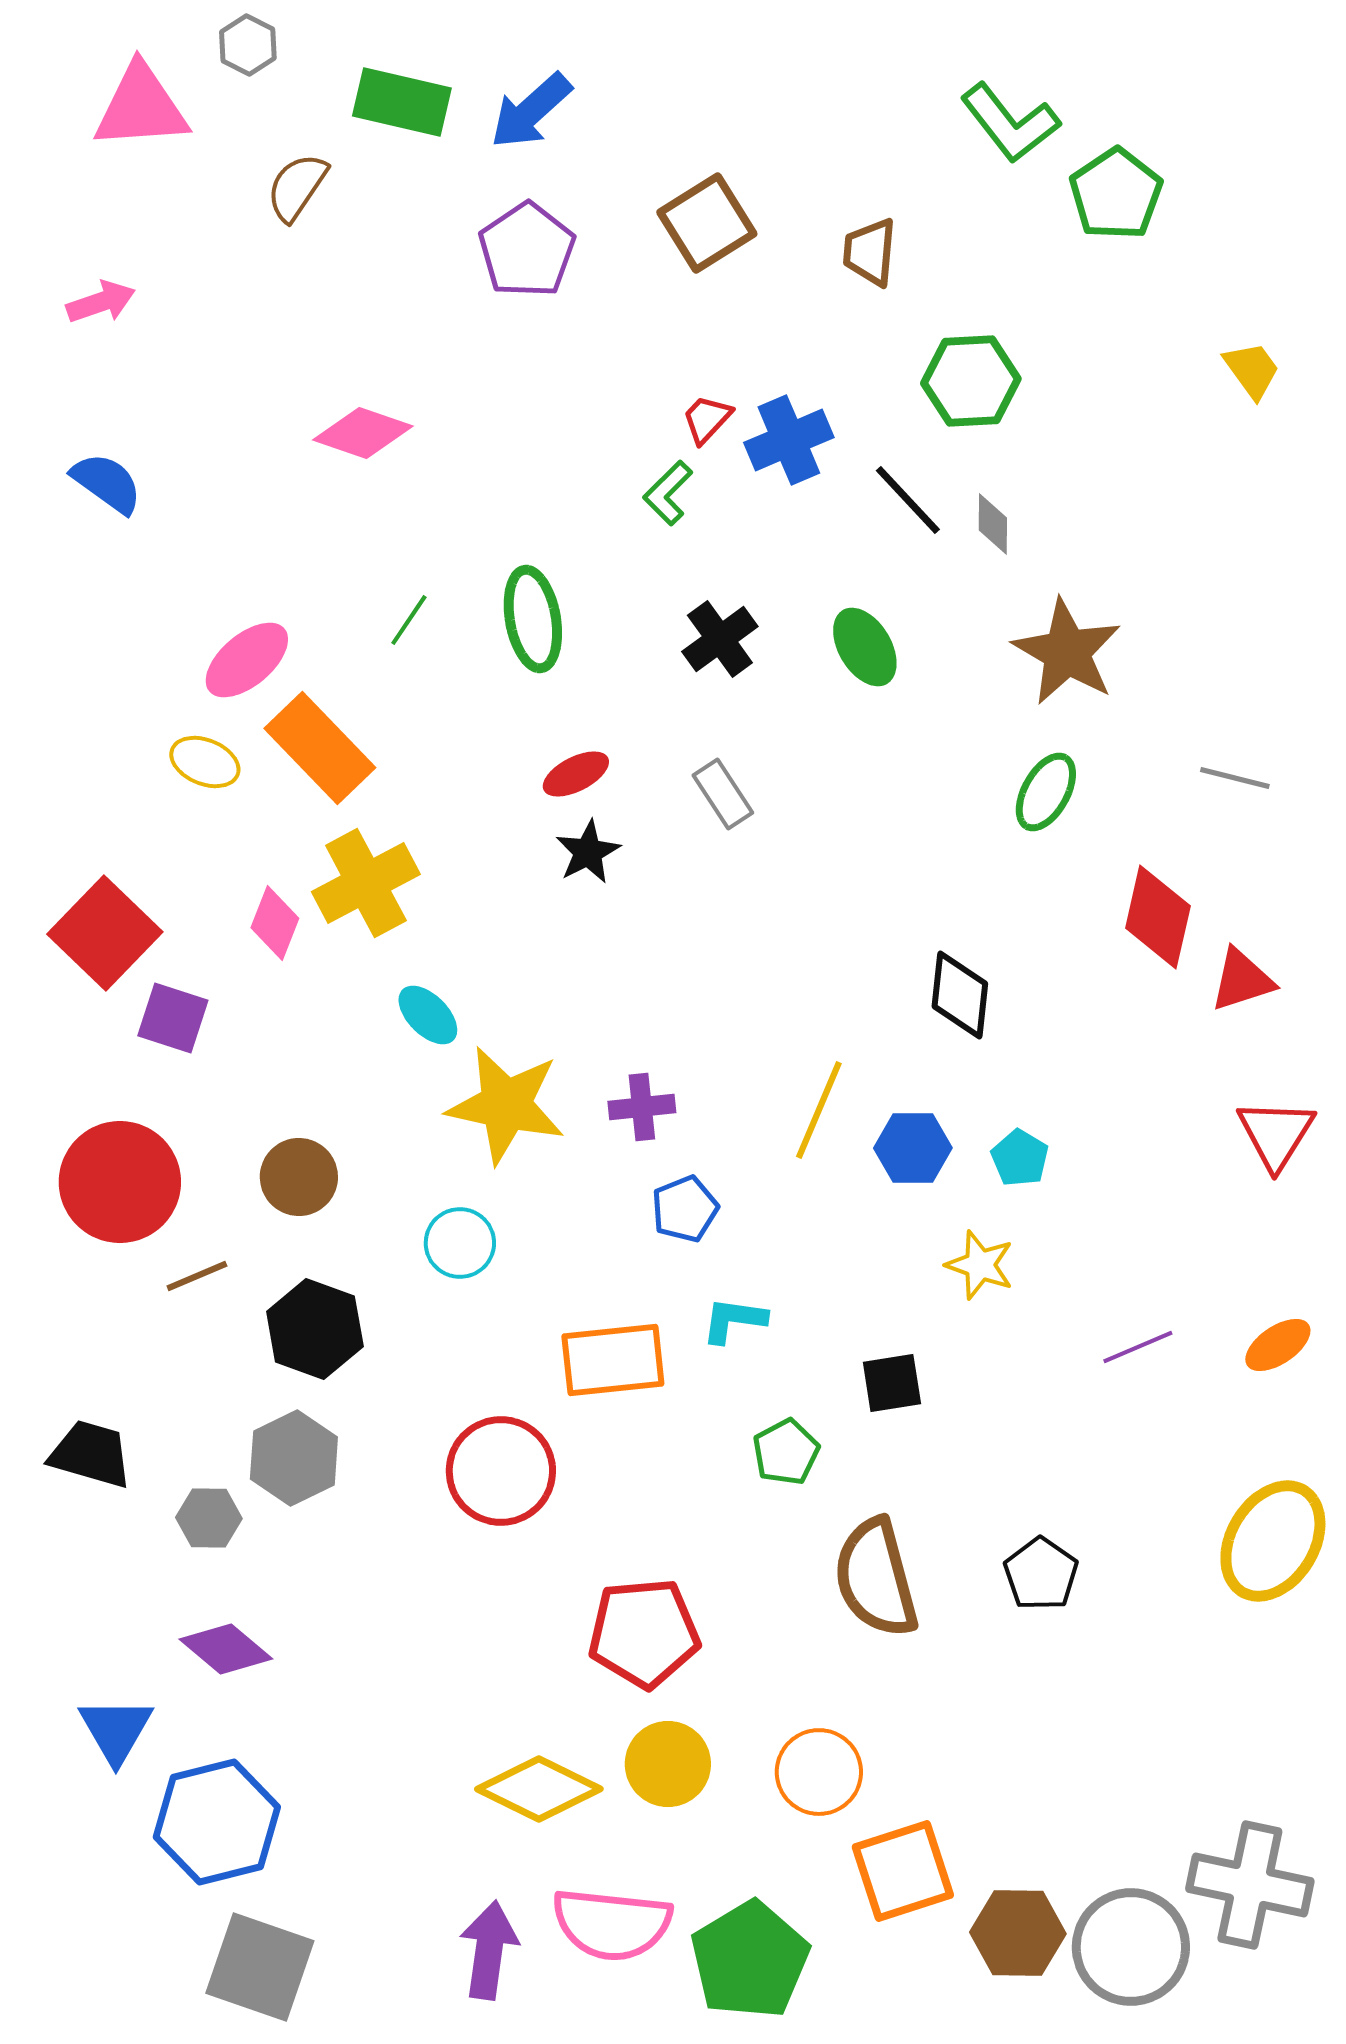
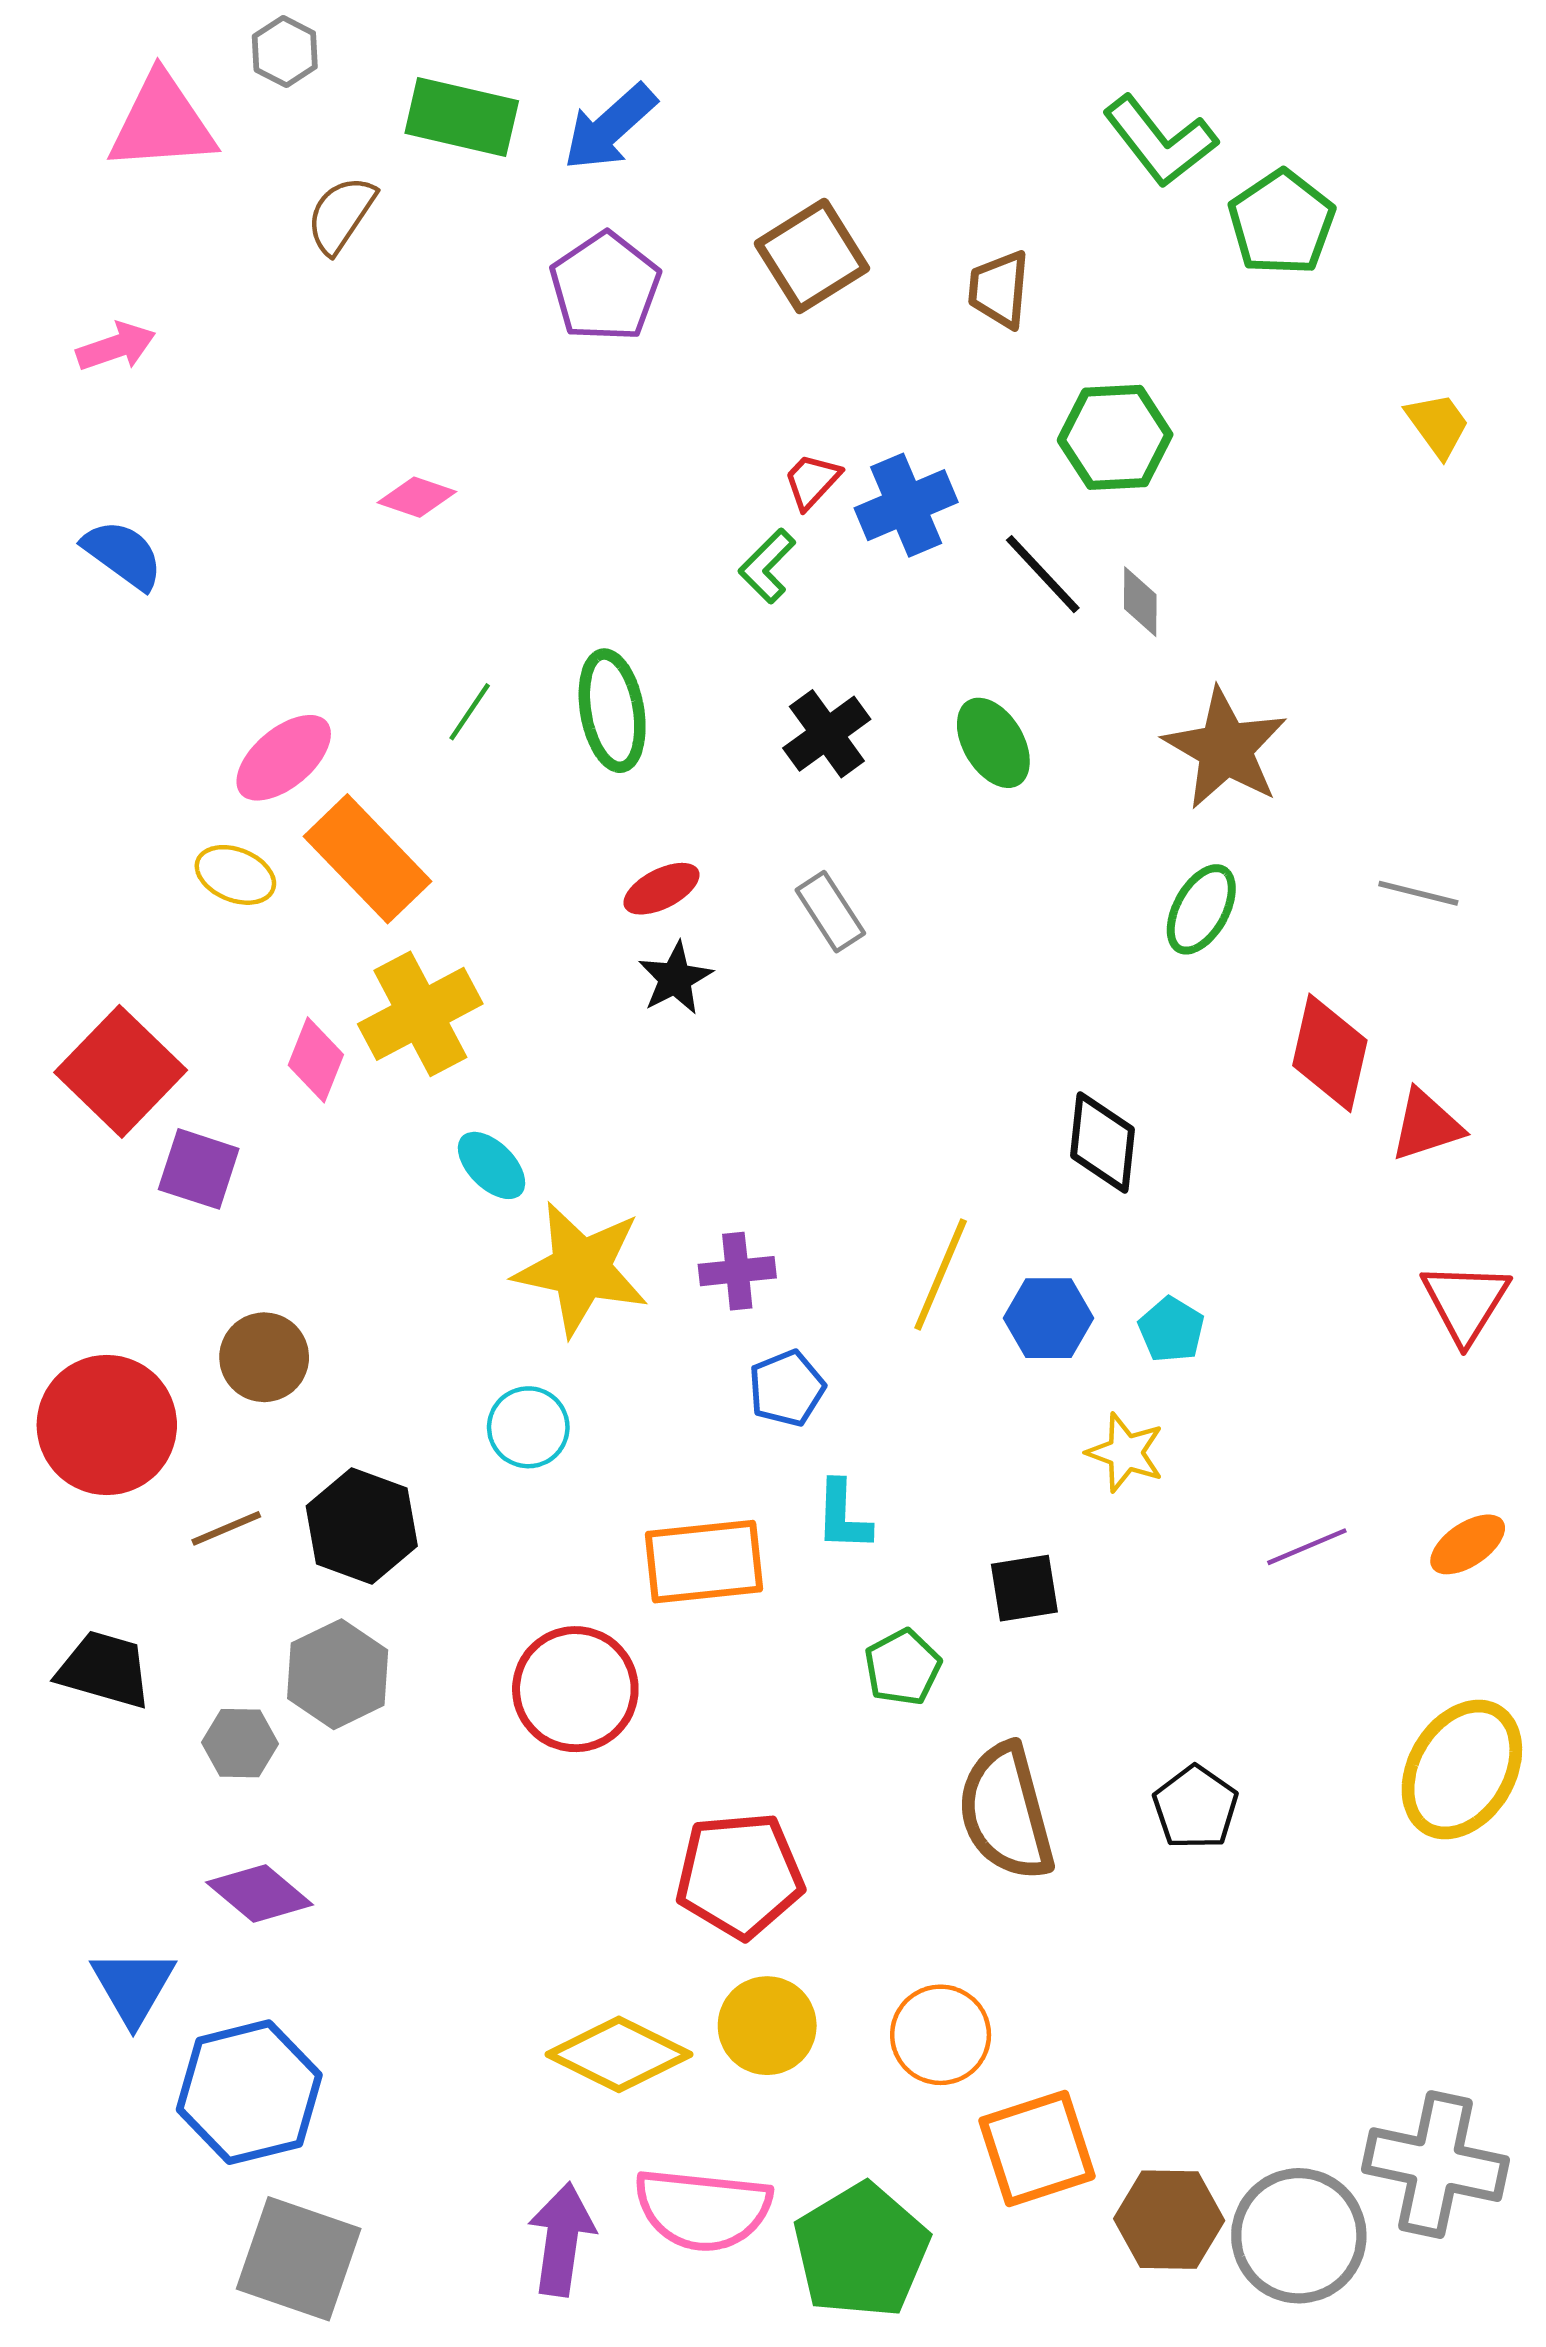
pink diamond: (363, 433) -> (417, 497), size x0.7
brown circle: (299, 1177) -> (264, 1357), moved
red circle: (120, 1182) -> (107, 1425), moved
brown line: (197, 1276) -> (226, 1528), moved
cyan L-shape: (734, 1320) -> (843, 1516), turned -96

